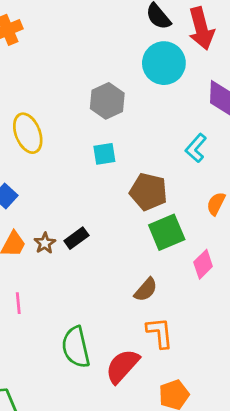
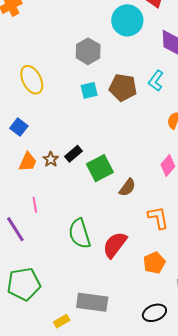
brown pentagon: (149, 192) -> (123, 88), moved
green square: (167, 232) -> (100, 168), moved
orange L-shape: (160, 333) -> (158, 218), moved

